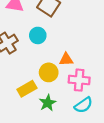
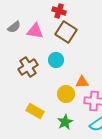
yellow rectangle: (27, 89) -> (35, 111), moved, turned 60

